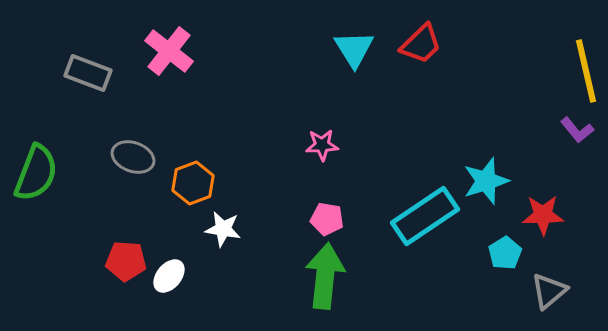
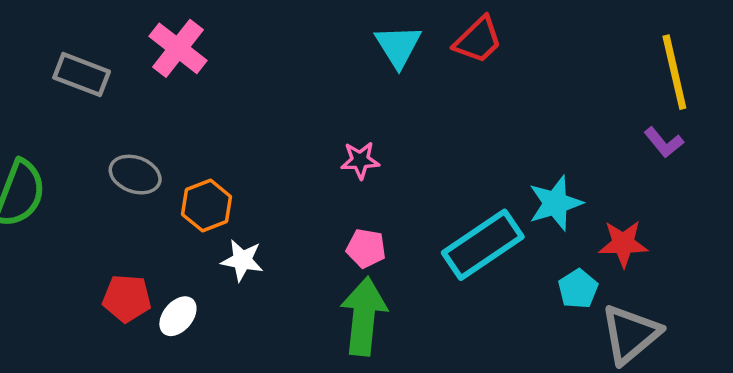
gray triangle: (549, 291) -> (630, 334), size x1.4

